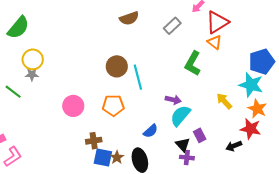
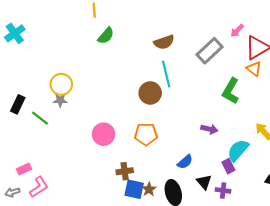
gray rectangle: (172, 26) -> (210, 51), size x1.4
green semicircle: (18, 28) -> (106, 36), moved, size x0.7
cyan line: (138, 77) -> (166, 74), moved
cyan semicircle: (180, 116) -> (238, 150), moved
purple rectangle: (200, 135) -> (228, 166), moved
black triangle: (183, 145) -> (204, 182), moved

